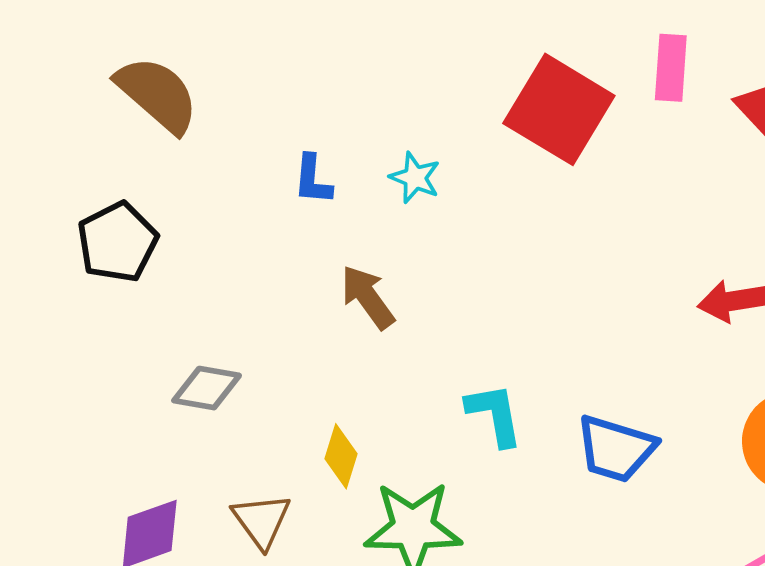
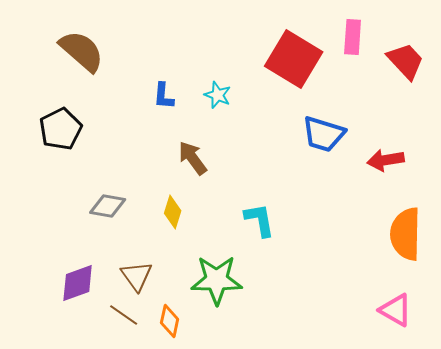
blue trapezoid: (616, 449) -> (324, 134), moved
yellow diamond: (341, 456) -> (173, 212), moved

